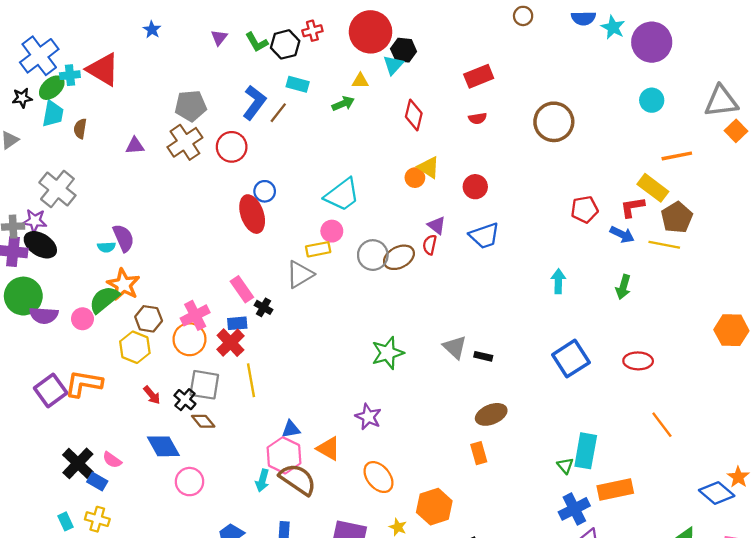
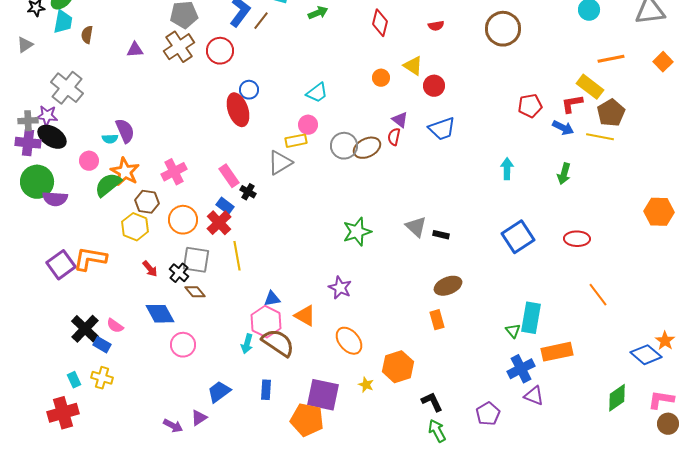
orange square: (736, 131) -> (663, 62), moved
yellow triangle: (429, 167) -> (413, 66), moved
cyan trapezoid: (342, 195) -> (317, 93), size x0.7
pink cross: (195, 315) -> (174, 172), moved
pink circle: (82, 319) -> (89, 161), moved
blue rectangle: (237, 323) -> (225, 206), turned 42

